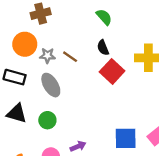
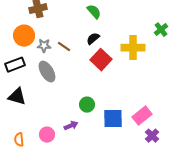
black semicircle: (103, 48) -> (93, 39), turned 72
black rectangle: (15, 77) -> (15, 65), turned -36
green circle: (47, 120) -> (87, 105), moved

